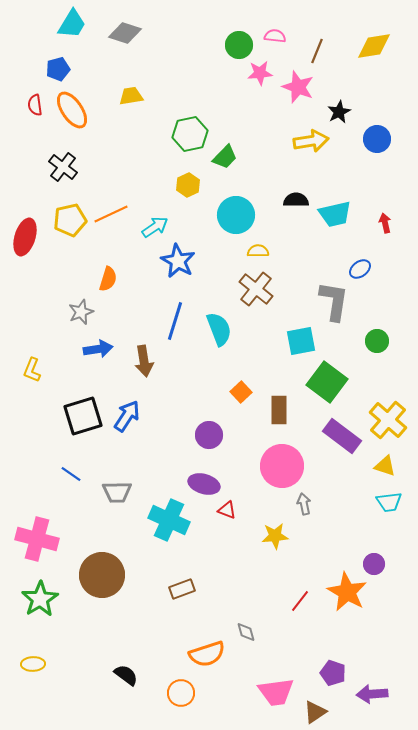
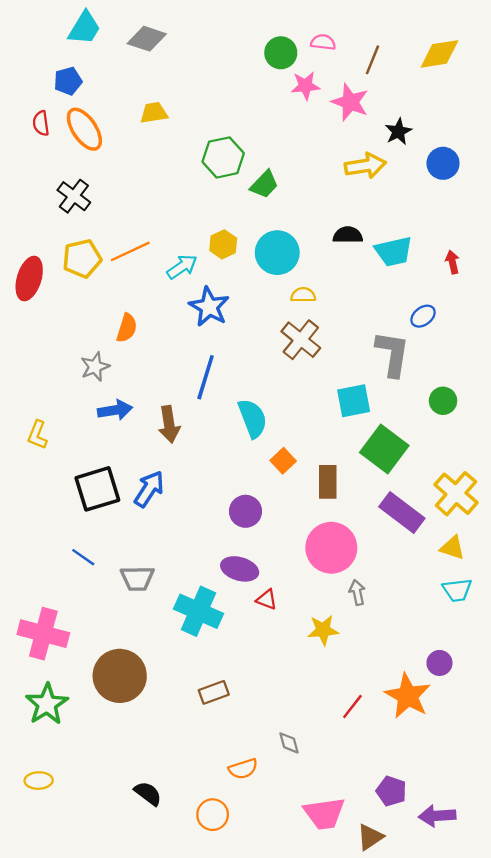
yellow hexagon: (188, 185) -> (223, 244), moved
cyan semicircle: (219, 329) -> (253, 418), moved
orange semicircle: (207, 654) -> (243, 769), size x0.7

